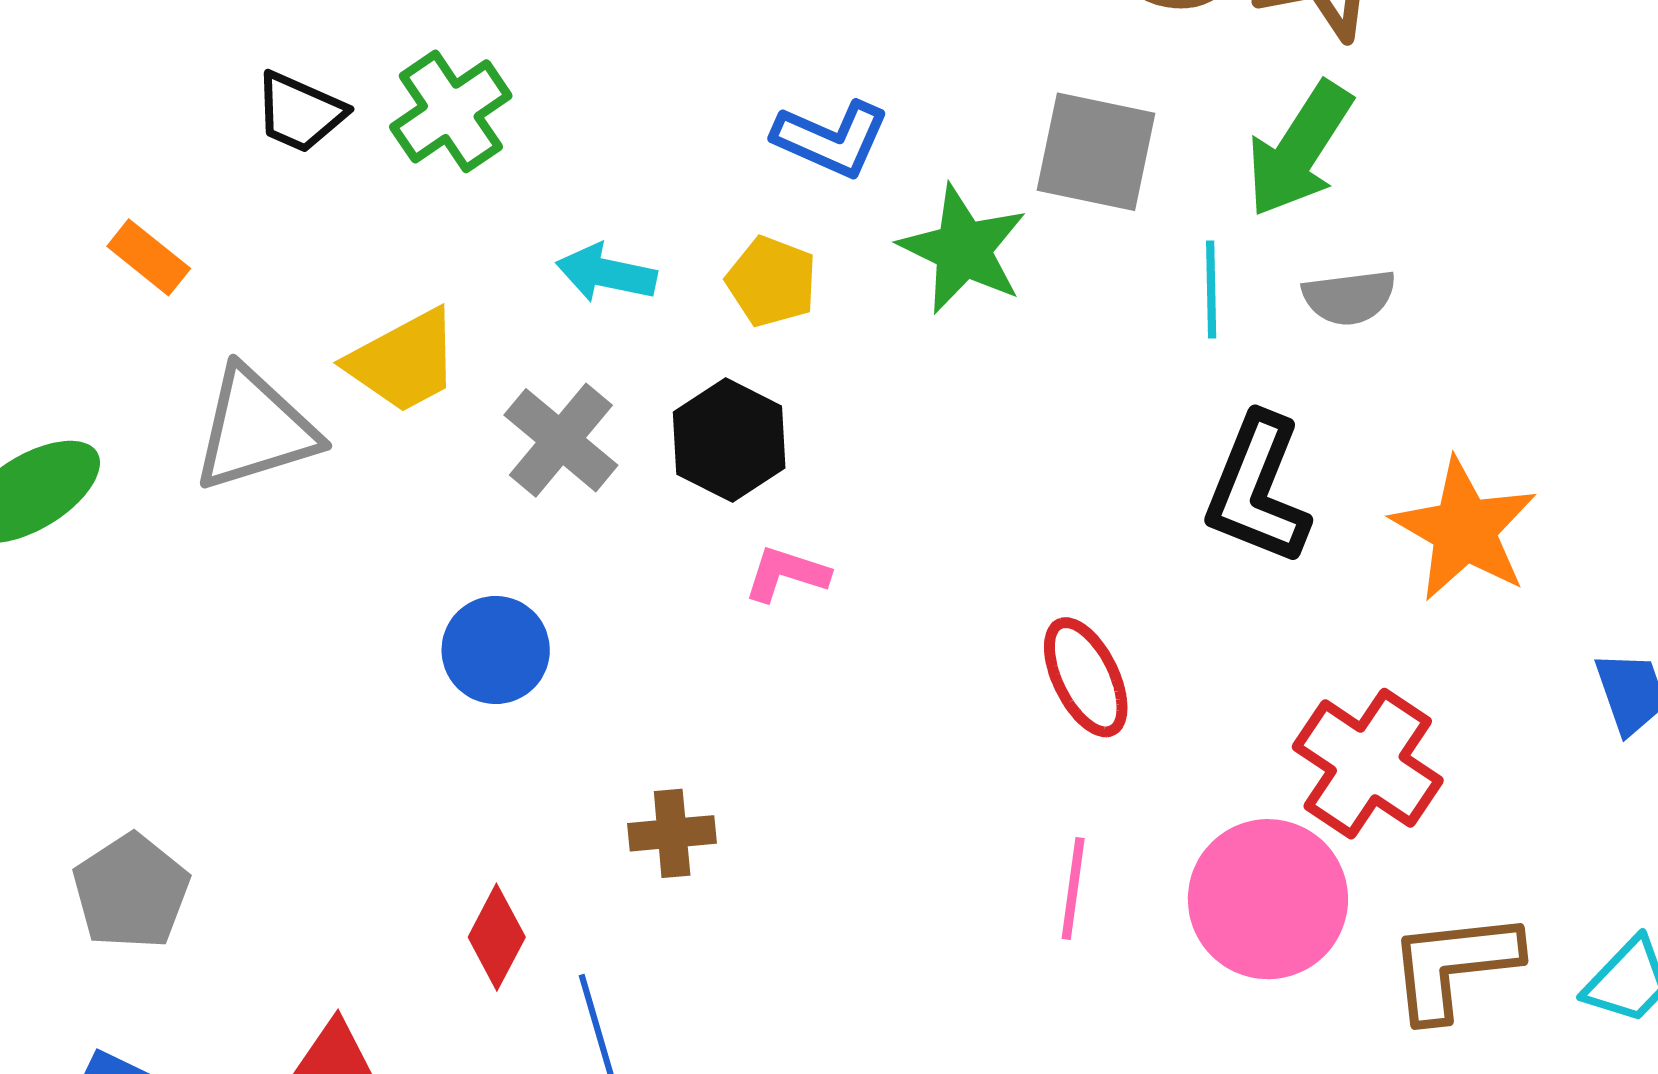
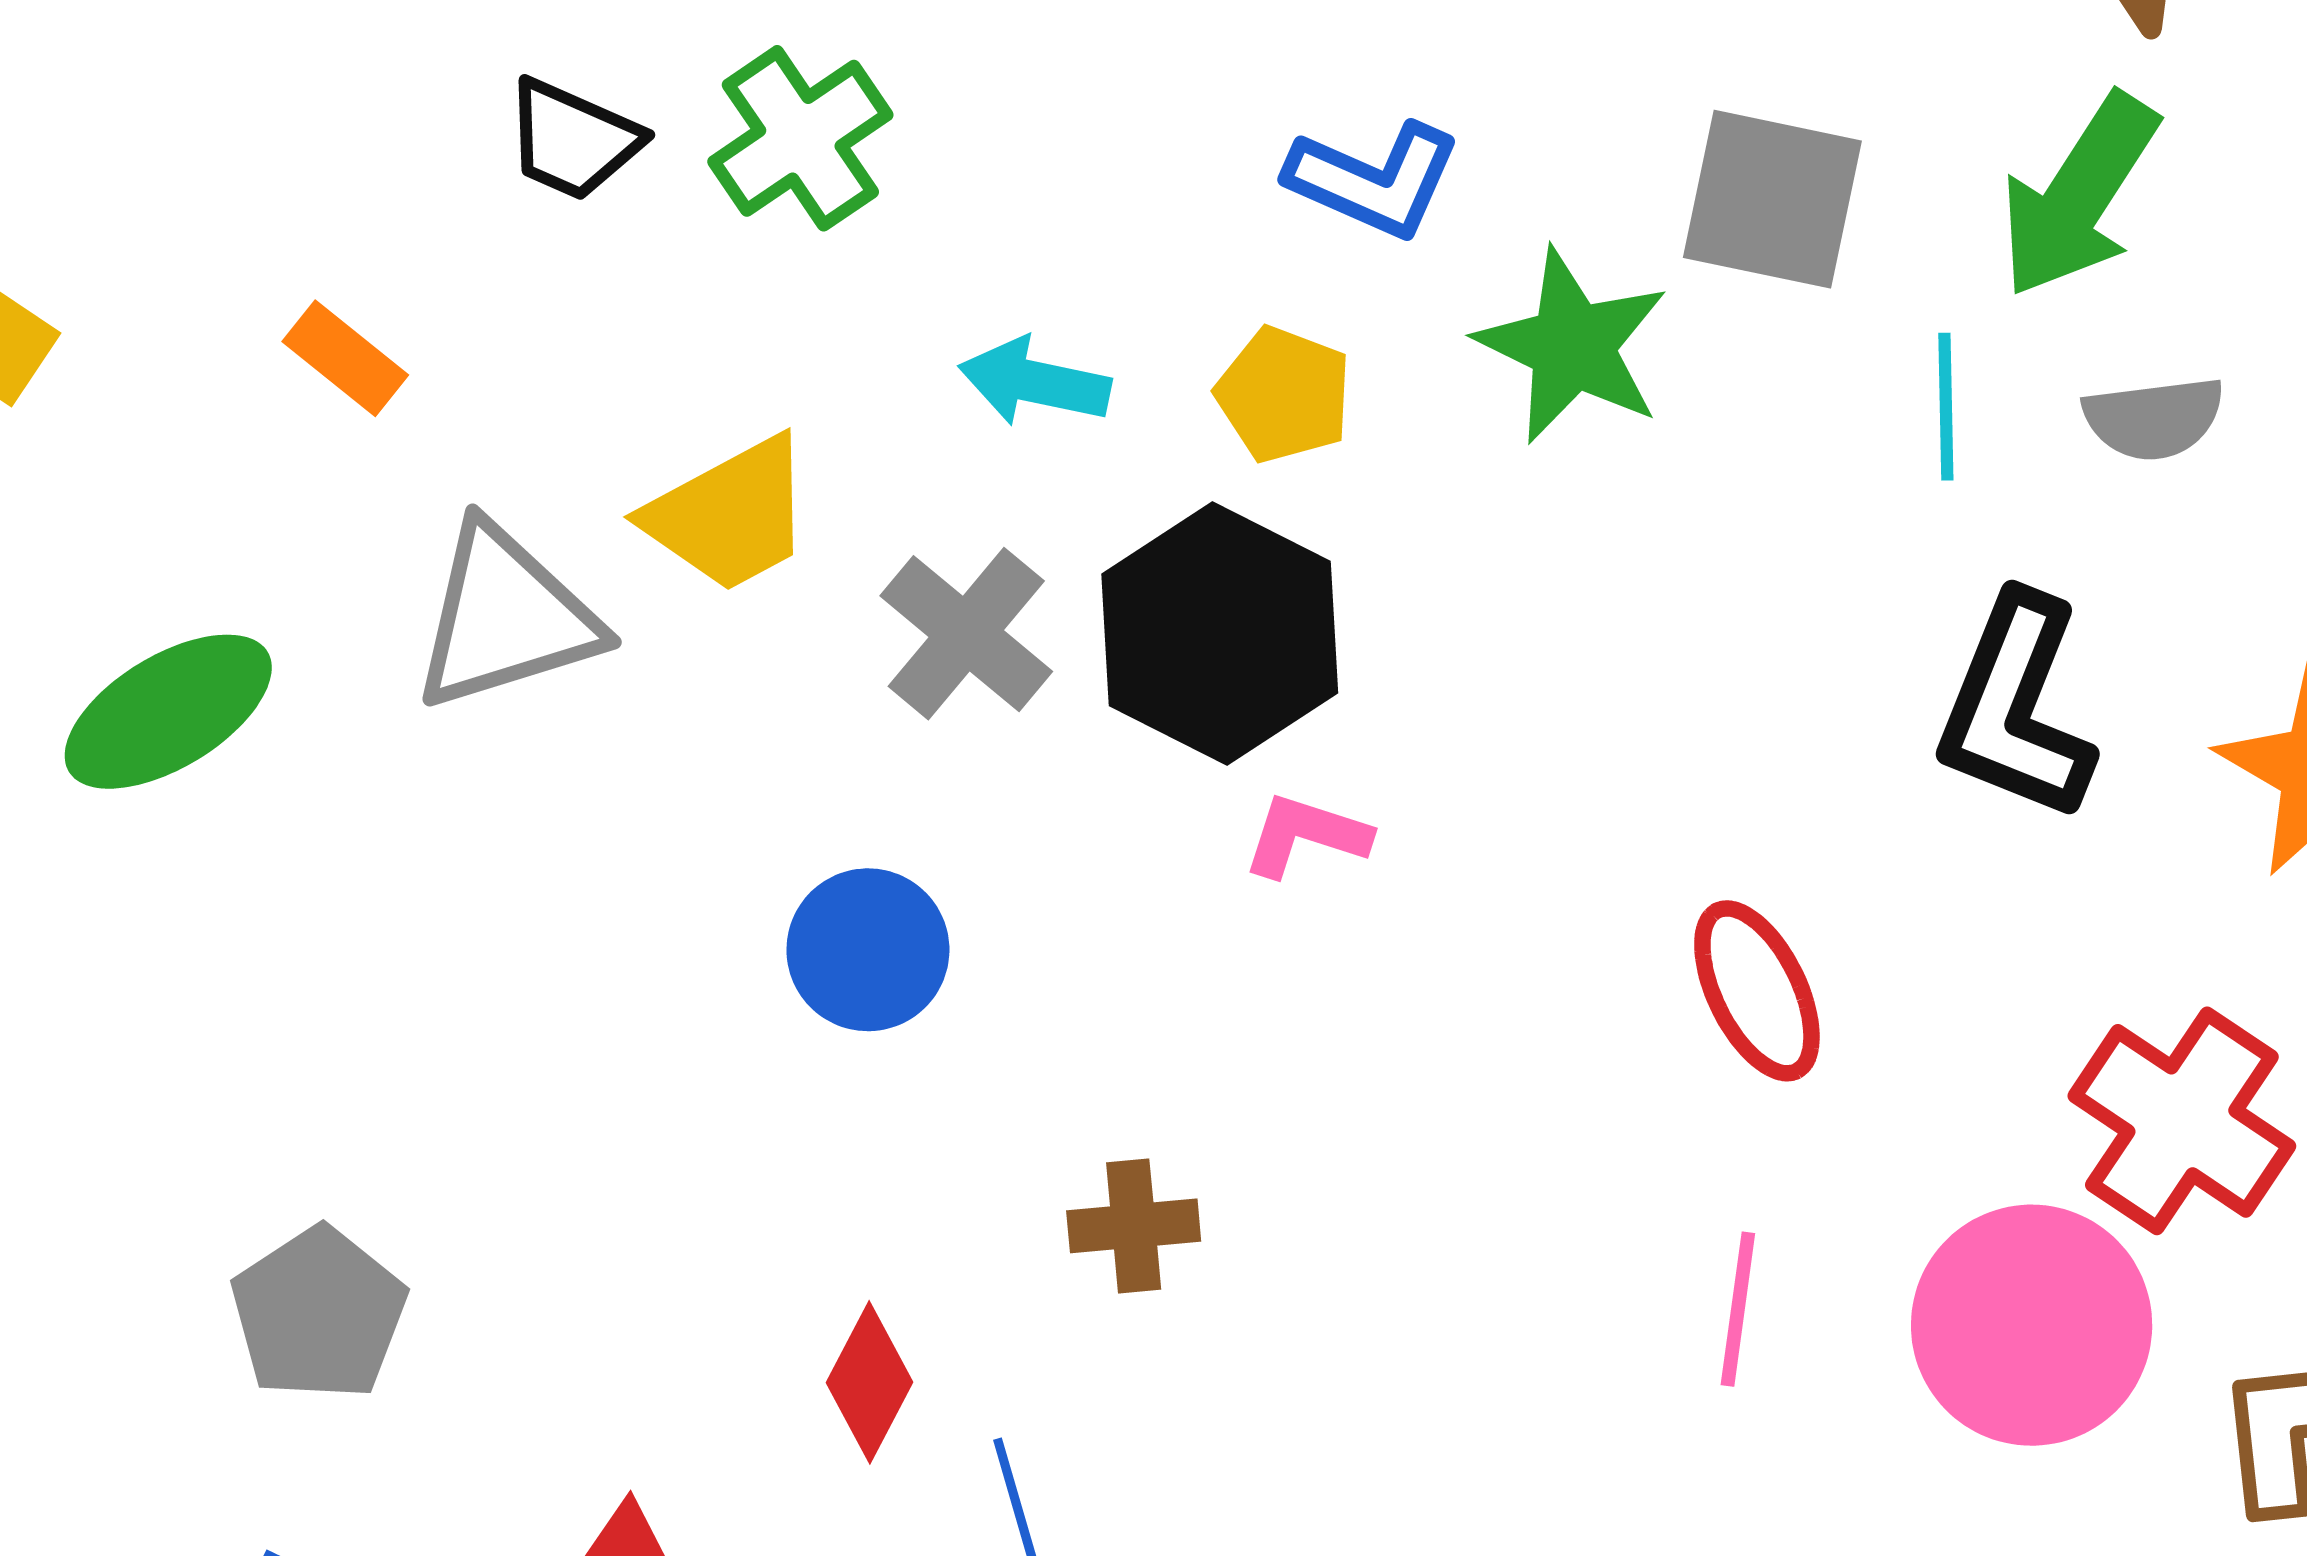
black hexagon: (729, 440) -> (1220, 633), size x1.4

